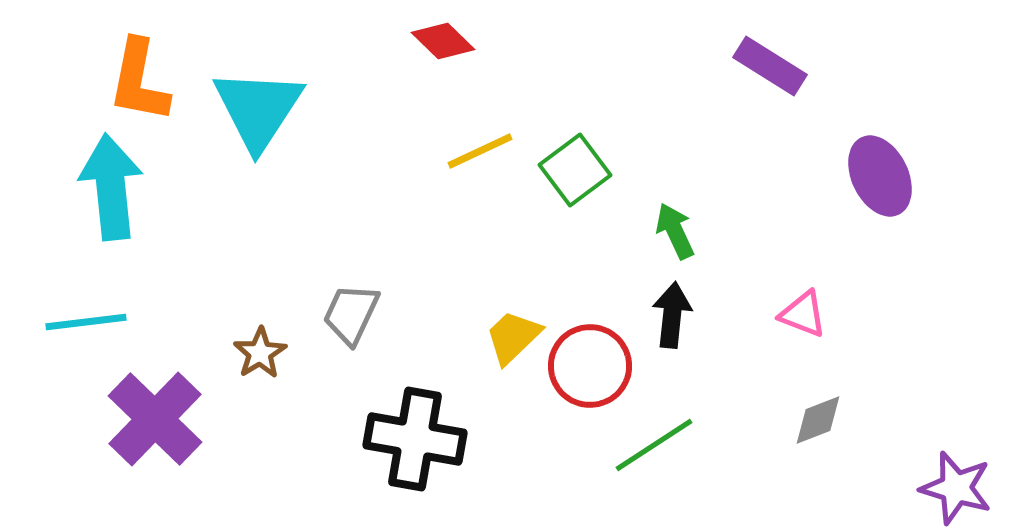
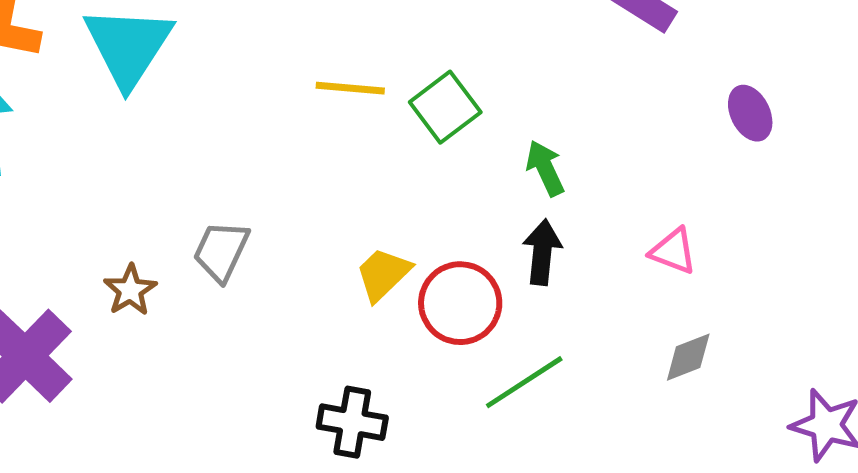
yellow line: (480, 151) -> (350, 88), turned 30
purple ellipse: (880, 176) -> (750, 113), size x0.7
black cross: (415, 439) -> (352, 422), moved, size x0.7

